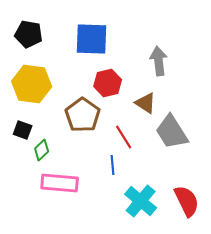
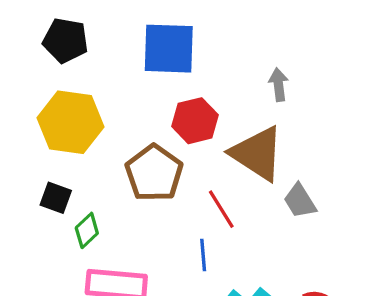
gray arrow: (159, 61) -> (279, 85), size x0.7
brown triangle: (146, 103) -> (257, 153), size x1.6
gray trapezoid: (172, 132) -> (300, 201), size x0.6

